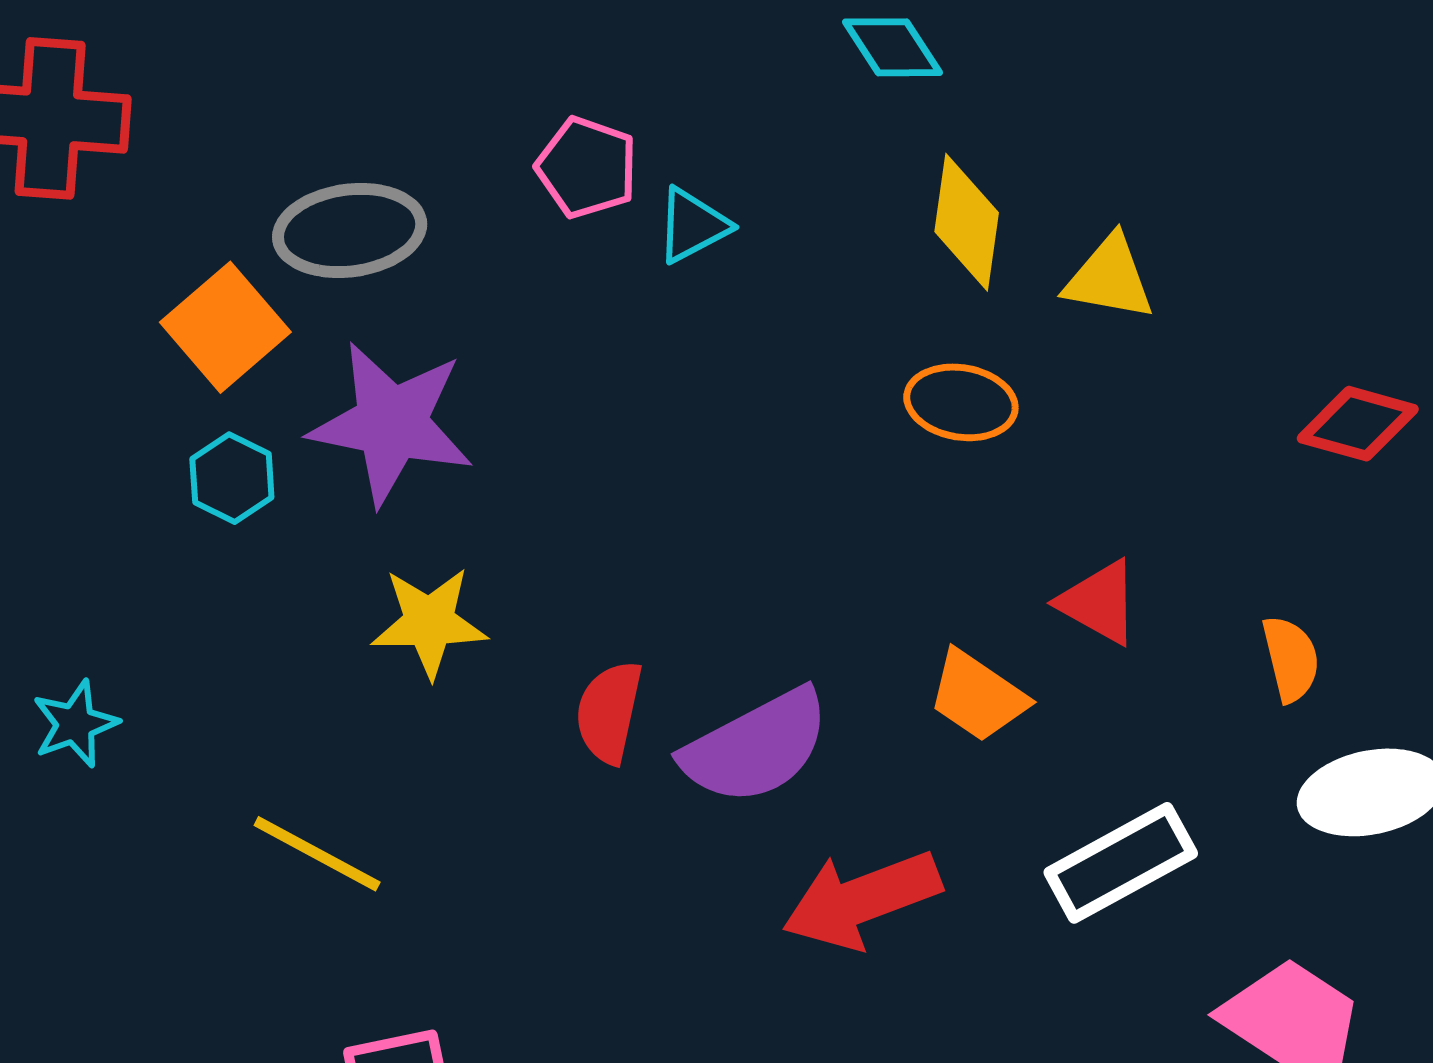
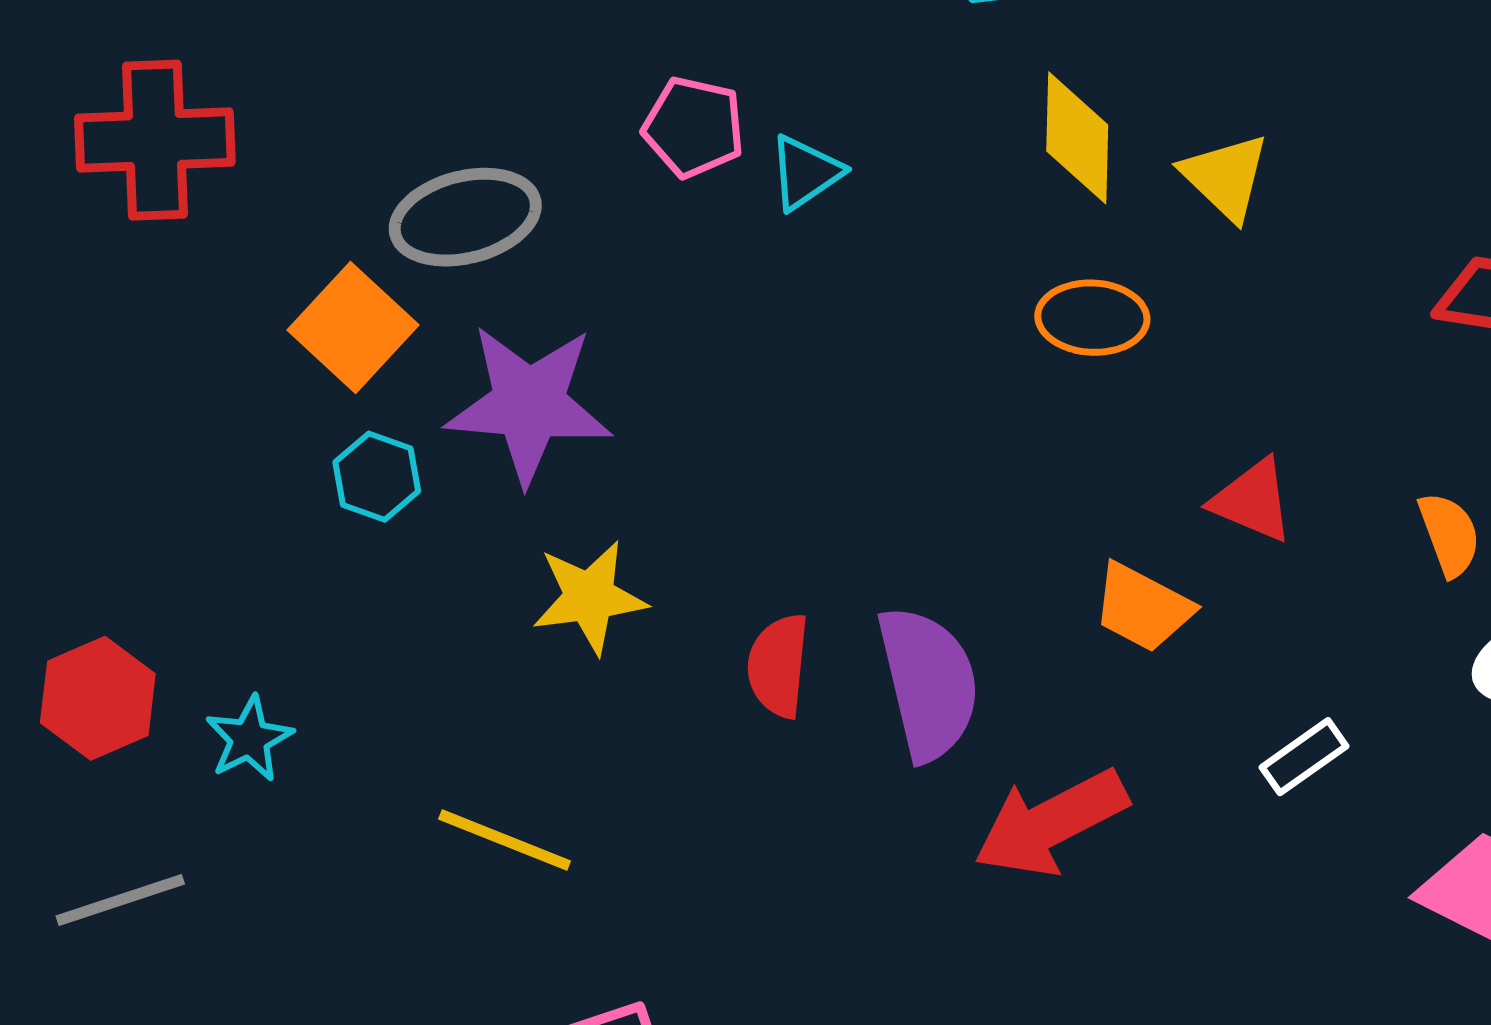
yellow triangle: (1109, 278) -> (1225, 177), turned 40
purple semicircle: (756, 747) -> (928, 683), turned -69
white rectangle: (1121, 863) -> (1304, 757), size x0.6

